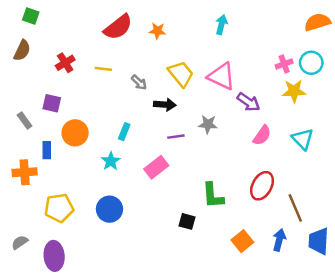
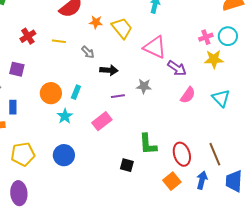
orange star: (157, 31) -> (96, 22), moved
yellow trapezoid: (181, 74) -> (122, 28), moved
orange circle: (75, 133) -> (51, 93), moved
red ellipse: (262, 186) -> (182, 154), moved, turned -45

